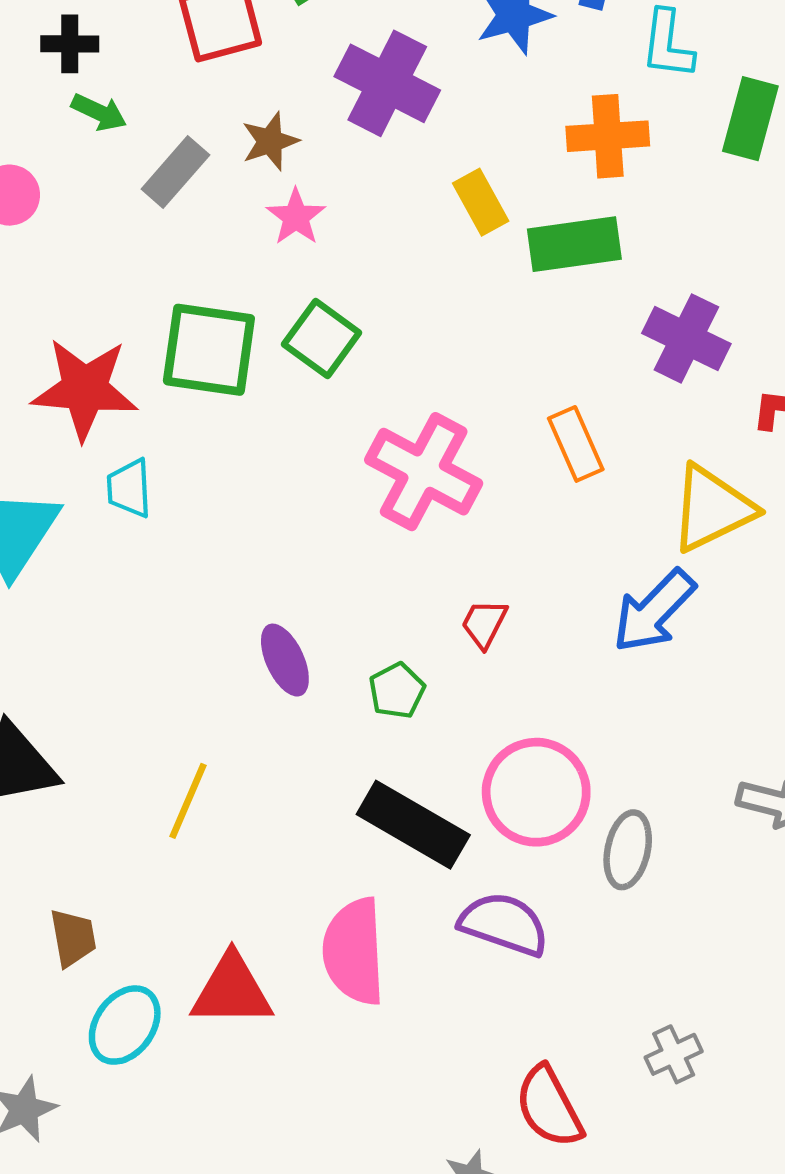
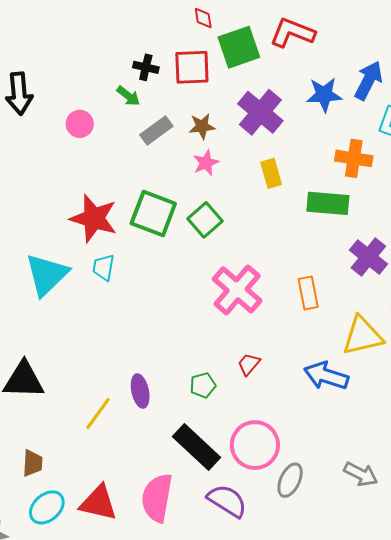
black cross: (70, 44) -> (146, 67), moved
yellow rectangle: (481, 202) -> (271, 173), moved
blue arrow: (654, 611) -> (326, 376), turned 51
purple ellipse: (285, 660) -> (140, 391), moved

